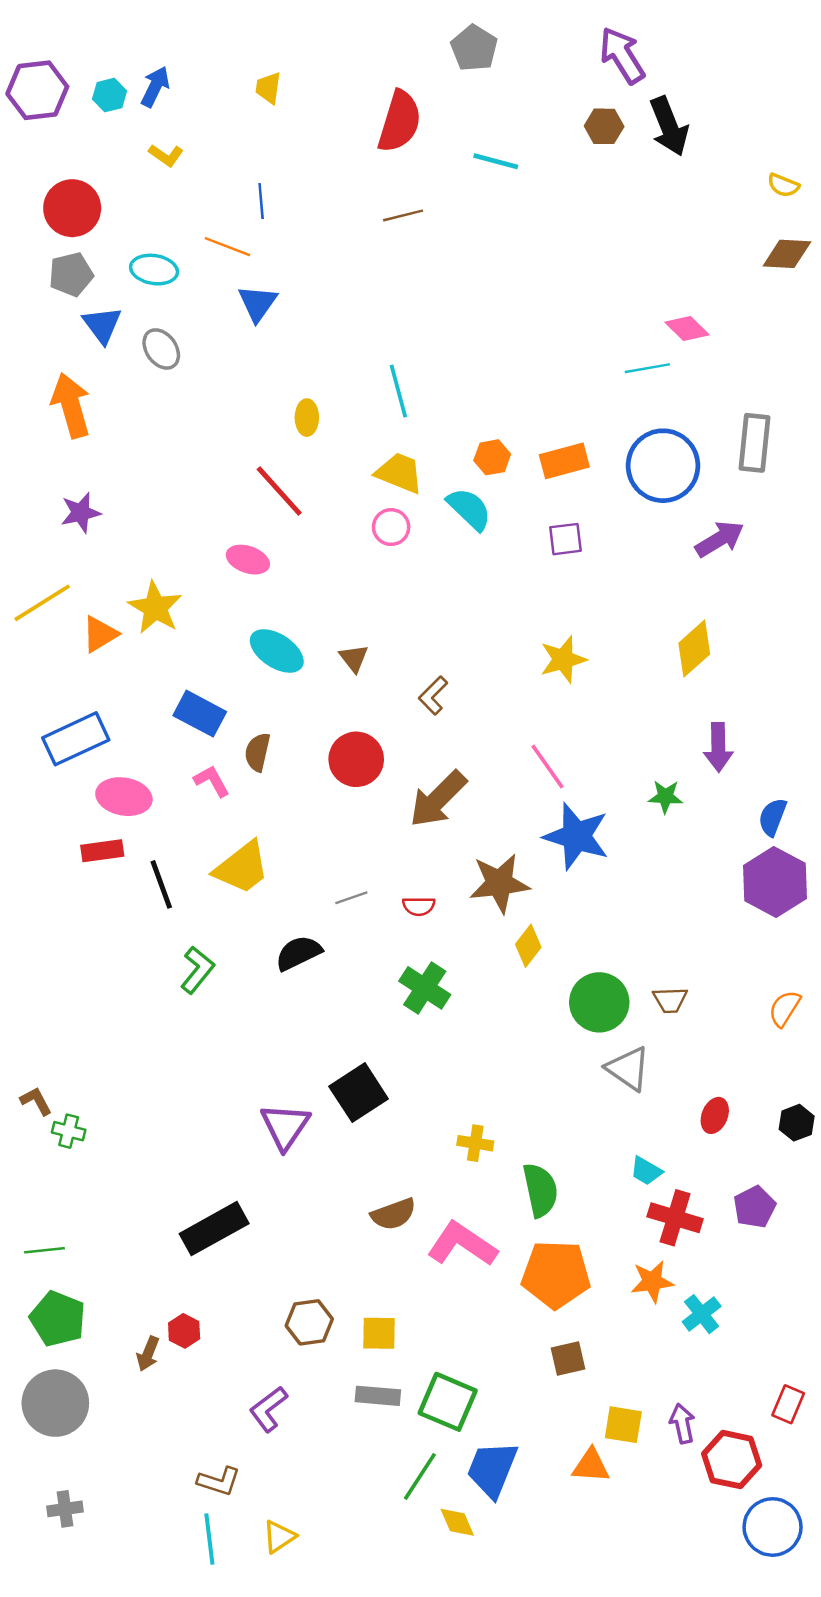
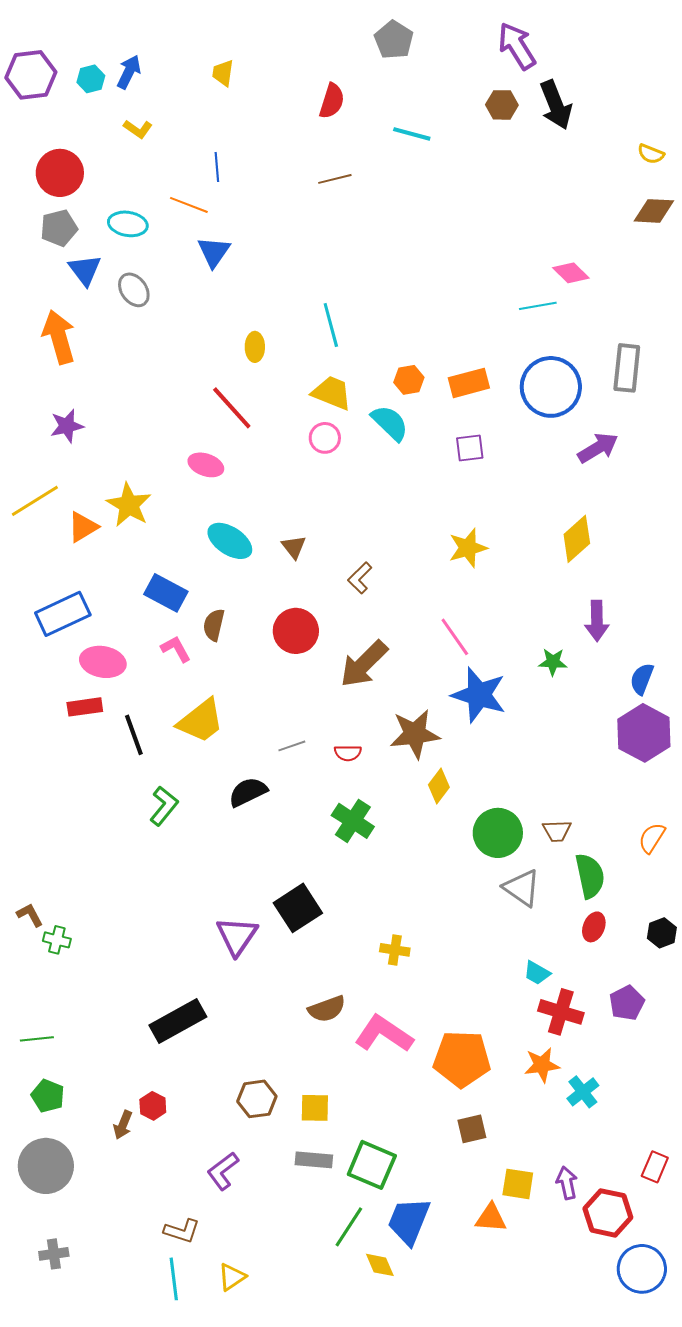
red semicircle: (399, 122) -> (332, 101), size x0.7
green semicircle: (540, 1190) -> (590, 876), moved
green pentagon: (58, 1319) -> (48, 1096), size x0.7

